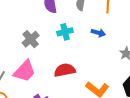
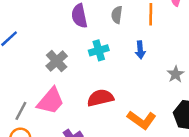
blue arrow: (98, 33) -> (140, 50), turned 72

